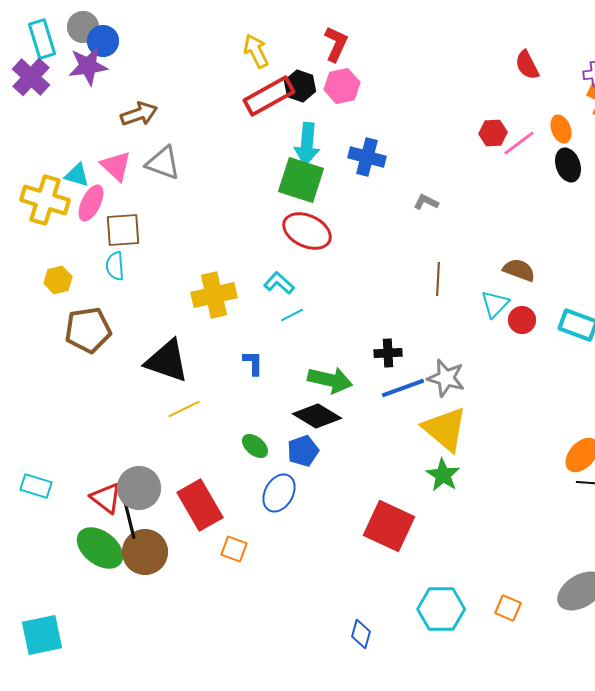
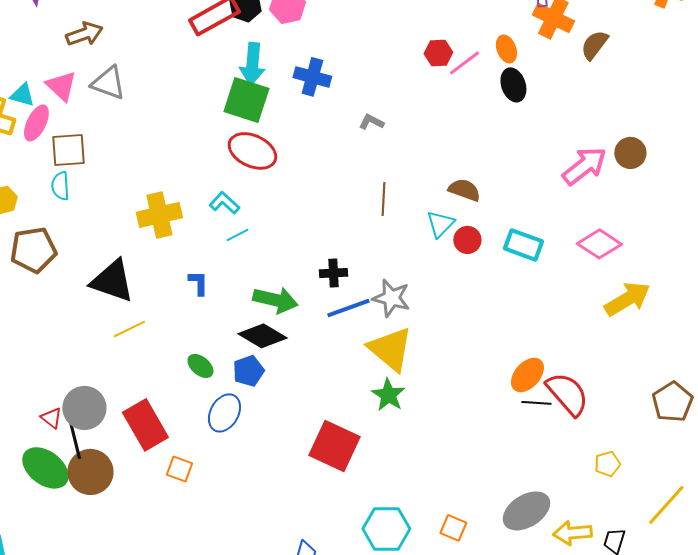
red triangle: (106, 498) -> (51, 418), size x0.7

